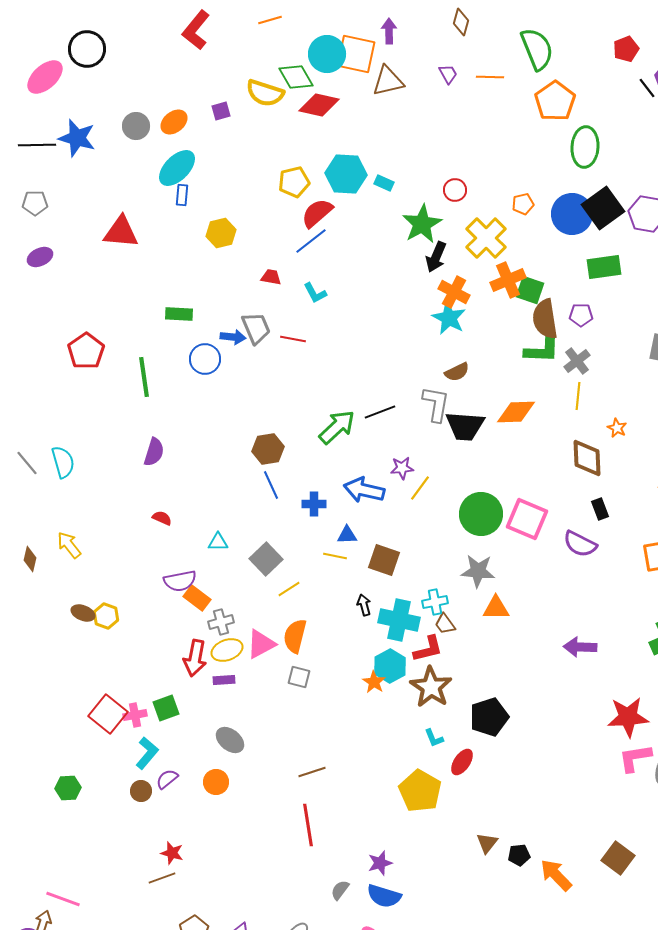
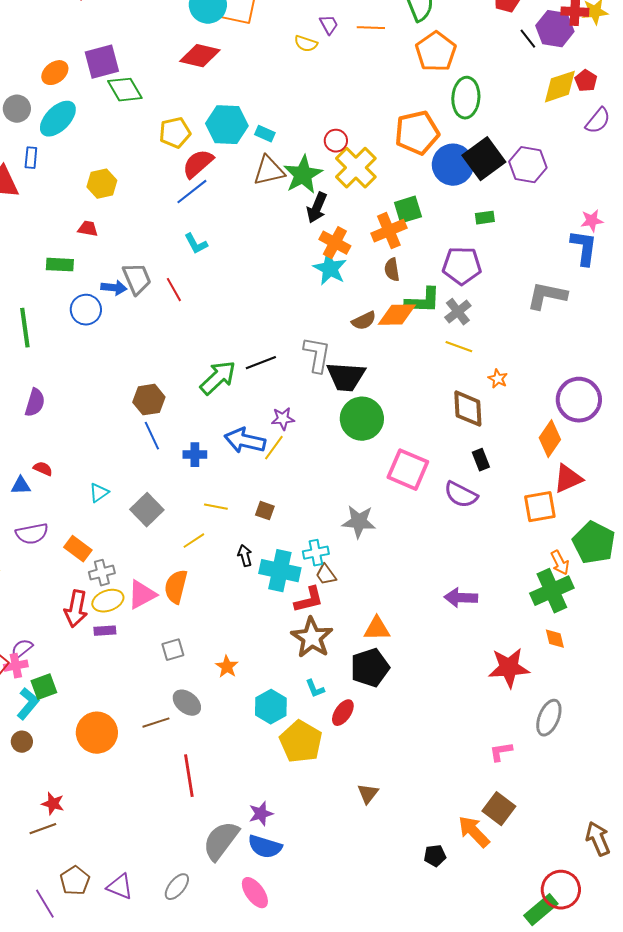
green diamond: (296, 77) -> (125, 90), moved
brown triangle: (388, 81) -> (269, 171), moved
yellow semicircle: (265, 93) -> (306, 44), moved, size x0.6
purple square: (221, 111) -> (102, 62), size x1.8
gray circle: (136, 126) -> (17, 109), moved
blue rectangle: (182, 195) -> (31, 158), moved
orange pentagon: (523, 204) -> (417, 133), moved, size x2.0
yellow cross: (486, 238) -> (356, 168), moved
green rectangle: (604, 267) -> (485, 218), size x0.6
red trapezoid: (271, 277) -> (88, 229), moved
green square: (530, 290) -> (408, 210), moved, turned -36
purple pentagon: (581, 315) -> (462, 266), size x1.6
brown semicircle: (545, 319) -> (392, 270), moved, size x0.6
red line: (293, 339) -> (174, 290), turned 50
brown semicircle: (457, 372) -> (364, 321), moved
yellow line: (578, 396) -> (459, 347), turned -76
orange diamond: (516, 412) -> (397, 315), moved
yellow line: (420, 488) -> (274, 448), moved
green circle: (481, 514) -> (362, 419), moved
blue triangle: (347, 535) -> (21, 486), moved
cyan triangle: (218, 542) -> (99, 493), turned -35
brown square: (384, 560) -> (265, 511), size x0.6
purple semicircle: (180, 581) -> (32, 534), moved
yellow line: (289, 589) -> (194, 541), moved
orange triangle: (496, 608) -> (377, 629), moved
cyan hexagon: (390, 666) -> (271, 707), moved
gray square: (299, 677) -> (173, 650), moved, turned -30
orange star: (374, 682) -> (227, 667), moved
green square: (166, 708) -> (44, 687), moved
gray ellipse: (230, 740) -> (187, 703), moved
pink L-shape: (635, 758) -> (501, 752), moved, size x0.7
brown line: (312, 772) -> (156, 723), moved
purple semicircle: (167, 779) -> (22, 649), moved
orange circle: (216, 782) -> (97, 733), size x1.6
black pentagon: (519, 855) -> (435, 856), moved
orange arrow: (556, 875) -> (474, 832), moved
gray semicircle: (340, 890) -> (221, 841), size x2.0

